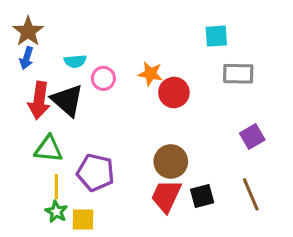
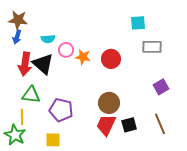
brown star: (28, 31) -> (18, 20), turned -30
orange star: (150, 74) -> (83, 57), moved
yellow line: (56, 187) -> (22, 117), moved
green star: (56, 212) -> (15, 135), moved, size x1.5

